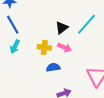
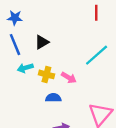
black triangle: (62, 28) -> (42, 42), moved
cyan arrow: (15, 47) -> (25, 68), moved, turned 40

